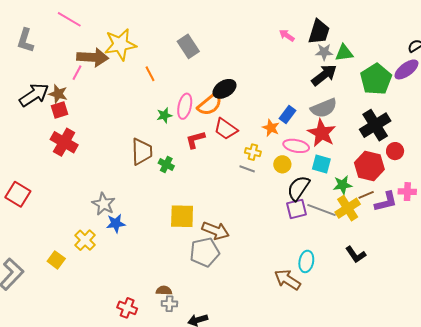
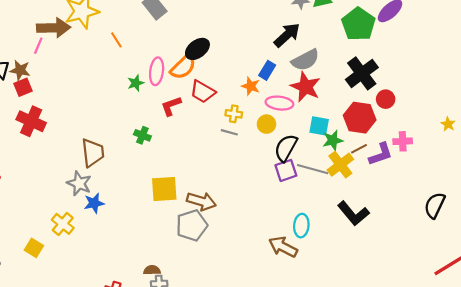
black arrow: (324, 75) -> (287, 35), moved
brown trapezoid: (142, 151) -> (93, 153), moved
cyan square: (321, 164) -> (319, 126), moved
black L-shape: (356, 254) -> (353, 213), size x1.4

